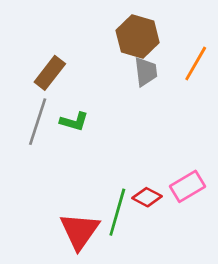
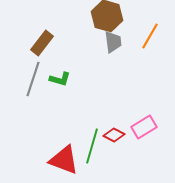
red triangle: (79, 231) -> (64, 160), turned -44

